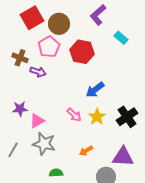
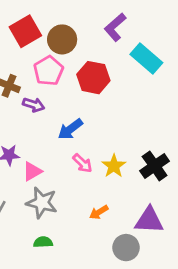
cyan rectangle: (121, 38) -> (146, 58), size x1.6
blue arrow: (95, 90) -> (70, 129), moved
green semicircle: (56, 173) -> (43, 242), moved

